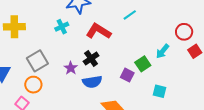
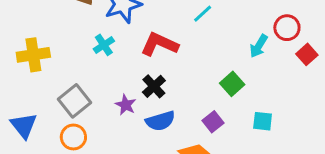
cyan arrow: (162, 51) -> (259, 46), moved
purple square: (127, 75) -> (213, 122), moved, turned 32

